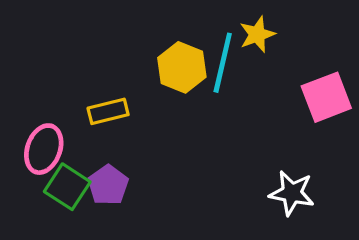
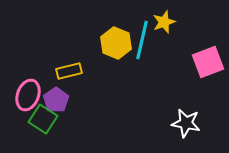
purple pentagon: (108, 185) -> (56, 100), moved

